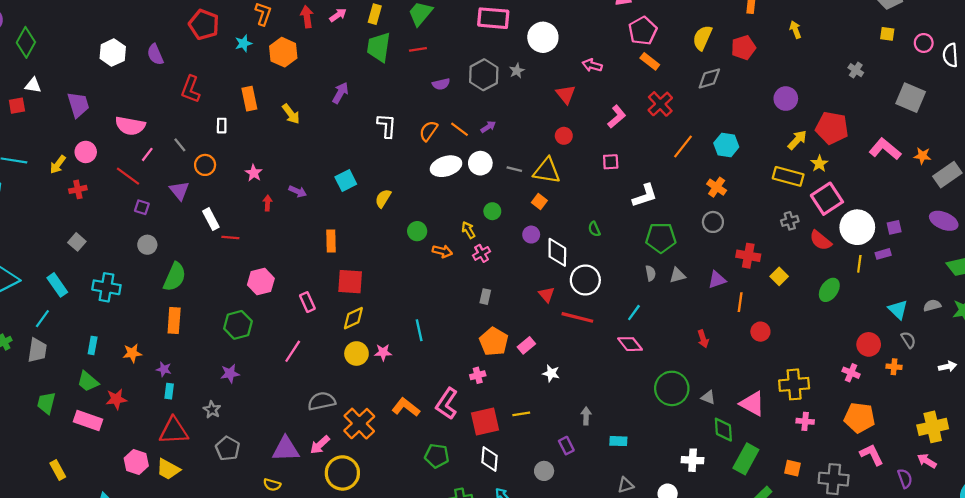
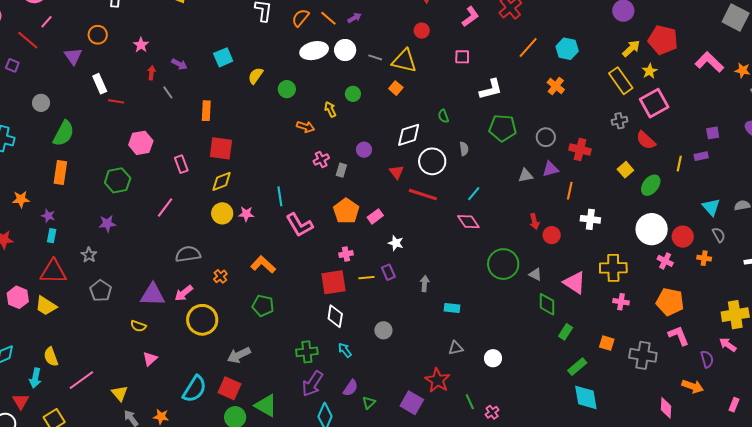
gray line: (180, 145) -> (168, 92), moved
yellow rectangle: (788, 176) -> (621, 81), turned 36
purple square: (142, 207) -> (12, 65), moved
gray circle: (713, 222) -> (546, 137), moved
white circle: (857, 227) -> (652, 229), moved
green circle: (417, 231) -> (287, 89), moved
purple circle: (531, 235) -> (364, 150), moved
white diamond: (557, 252) -> (409, 135), turned 68
pink cross: (482, 253) -> (321, 159), moved
gray semicircle: (651, 273) -> (464, 149), moved
gray triangle: (677, 275) -> (526, 176), moved
yellow square: (779, 276) -> (625, 170), moved
red circle: (760, 332) -> (552, 235), moved
pink cross: (478, 375) -> (346, 254), moved
pink L-shape: (447, 404) -> (299, 225), moved, turned -68
orange cross: (359, 424) -> (220, 276), size x0.5
purple rectangle: (566, 446) -> (388, 272), moved
green pentagon: (437, 456) -> (263, 306), moved
green rectangle: (746, 459) -> (566, 332), size x0.6
white cross: (693, 460) -> (590, 219), moved

